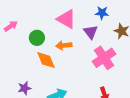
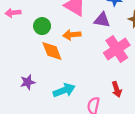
pink arrow: (11, 26) -> (13, 13), turned -152
purple triangle: (91, 32) -> (102, 20), turned -42

